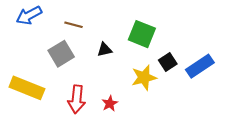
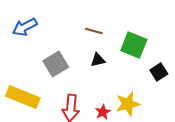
brown line: (74, 25) -> (94, 31), moved
yellow star: (144, 78) -> (128, 104), moved

